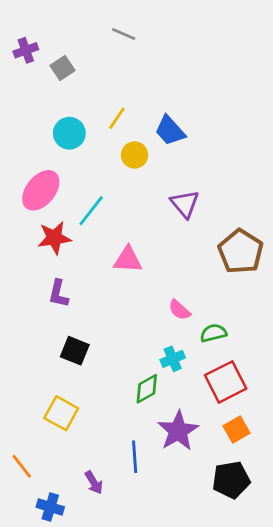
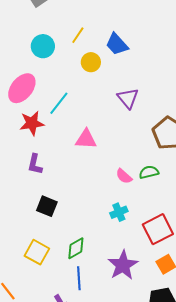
green semicircle: (213, 333) -> (149, 172), moved
green diamond: (147, 389) -> (76, 248), moved
blue line: (135, 457) -> (79, 278), moved

